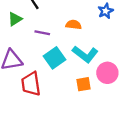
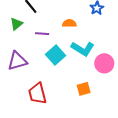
red trapezoid: (31, 84) -> (37, 94), moved
orange square: (83, 84) -> (84, 89), moved

